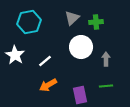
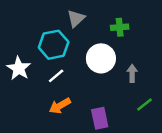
gray triangle: (72, 18) -> (76, 19), moved
cyan hexagon: (29, 22) -> (54, 45), moved
green line: (106, 86) -> (145, 105), moved, turned -32

